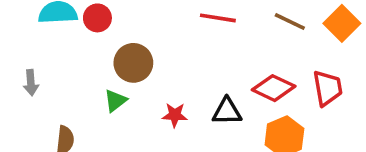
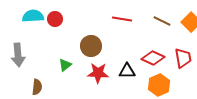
brown circle: (133, 63) -> (91, 46), moved
gray arrow: (31, 83) -> (18, 55), size x1.6
red star: (175, 115) -> (98, 73), size x1.5

